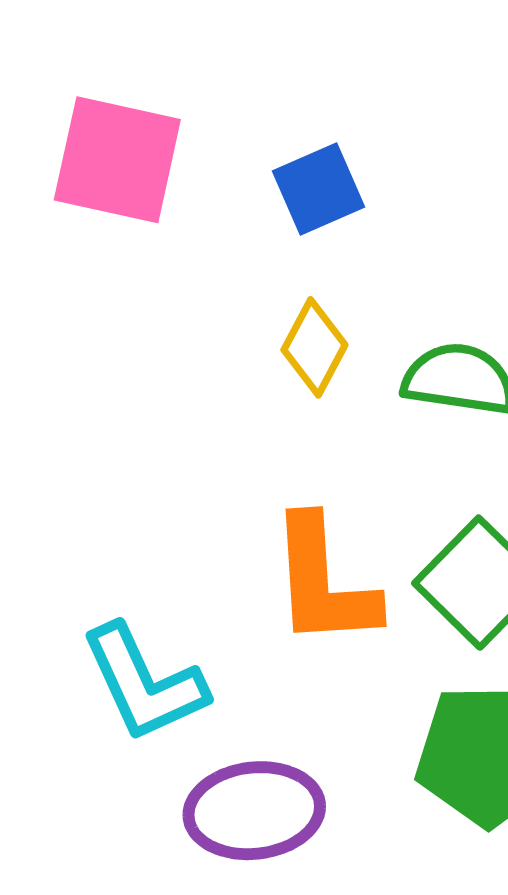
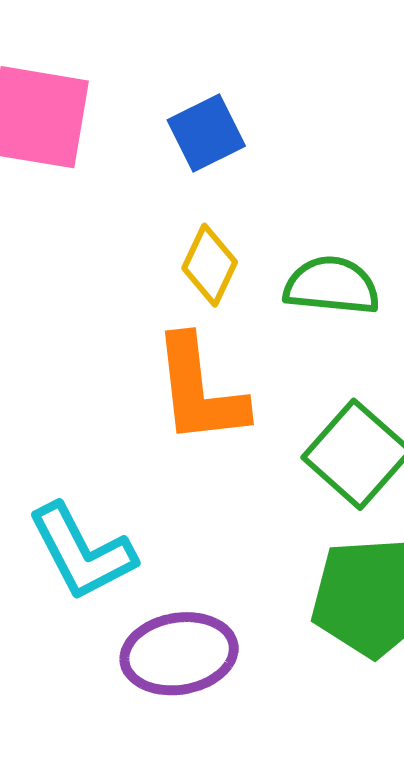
orange L-shape: (323, 582) -> (199, 390), moved

